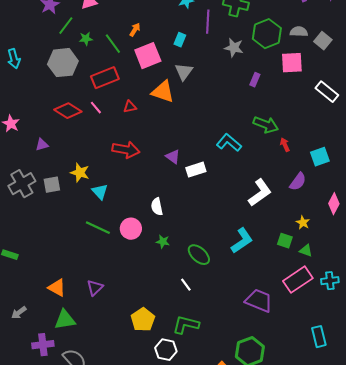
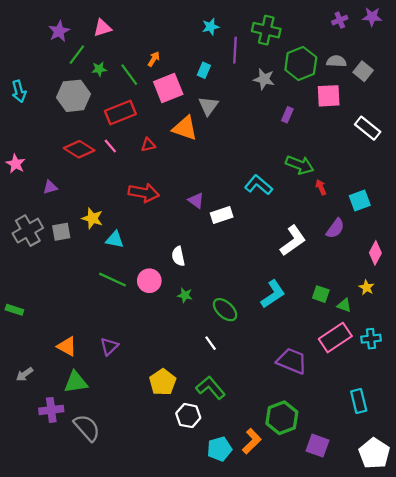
cyan triangle: (100, 192) -> (115, 240), turned -36
yellow star: (303, 223) -> (367, 287), moved
green L-shape: (186, 325) -> (211, 388), turned 36

